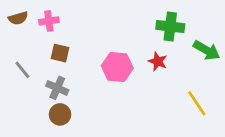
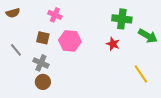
pink cross: (49, 21) -> (55, 15), moved, turned 32
pink hexagon: (117, 67) -> (70, 41), moved

